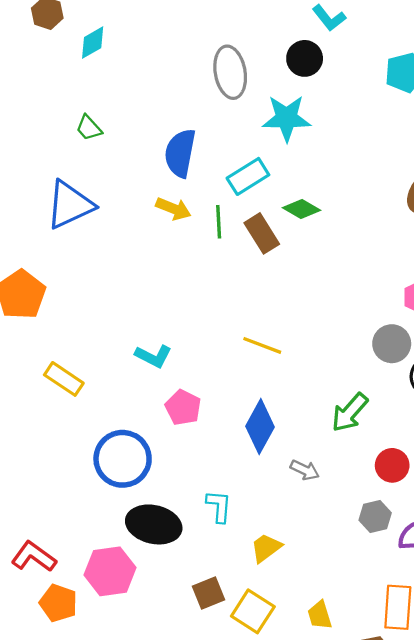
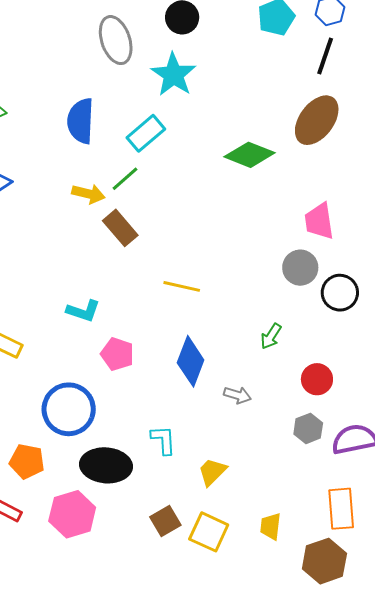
cyan star: (286, 118) -> (174, 75), turned -30
yellow arrow: (173, 209) -> (88, 194), moved
green diamond: (302, 209) -> (249, 155), moved, size x1.4
green line: (219, 222) -> (125, 179), turned 60
brown rectangle: (262, 233) -> (120, 228), moved
green arrow: (350, 412) -> (271, 336), size x0.7
orange pentagon: (58, 603) -> (27, 461), moved
yellow trapezoid: (320, 615) -> (271, 526), turned 32

